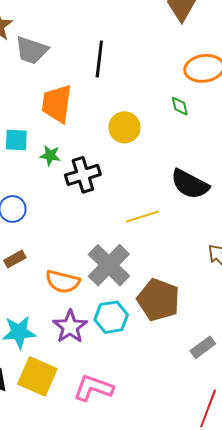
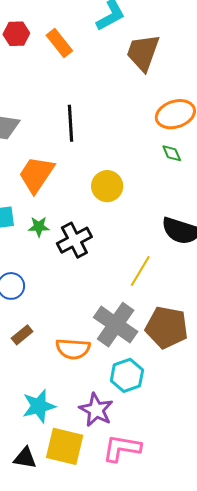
orange trapezoid: (57, 104) -> (36, 174), turned 36
green diamond: (180, 106) -> (172, 153), moved
yellow line: (142, 217) -> (140, 271), turned -32
brown pentagon: (158, 300) -> (167, 327), moved
purple star: (70, 327) -> (96, 410), moved

